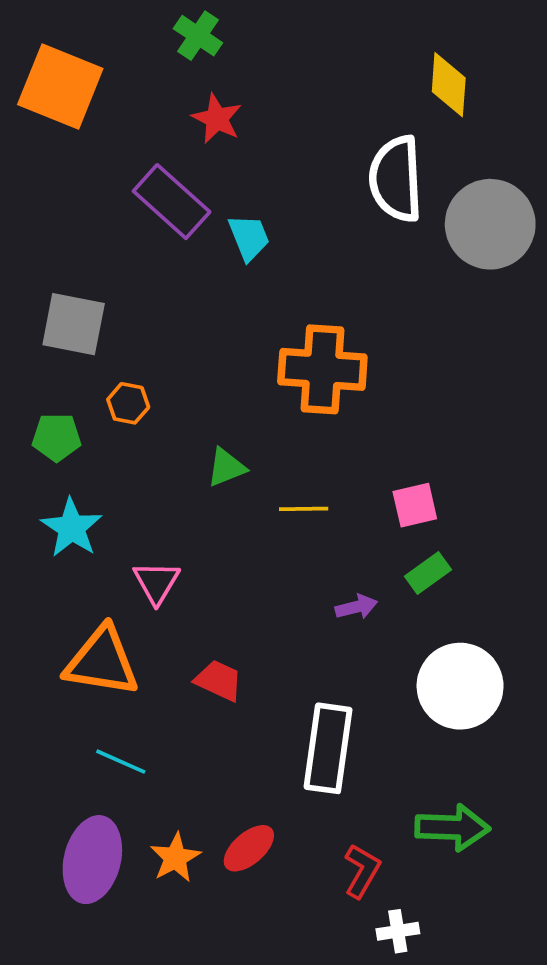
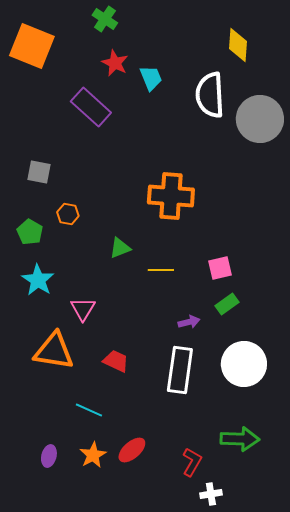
cyan trapezoid: (249, 237) -> (151, 78), moved
gray square: (74, 324) -> (39, 172), size x0.7
green pentagon: (57, 437) -> (30, 232), turned 30
white rectangle: (328, 748) -> (180, 370), moved
cyan line: (121, 762) -> (89, 410), moved
purple ellipse: (92, 860) -> (49, 456), size x0.5

